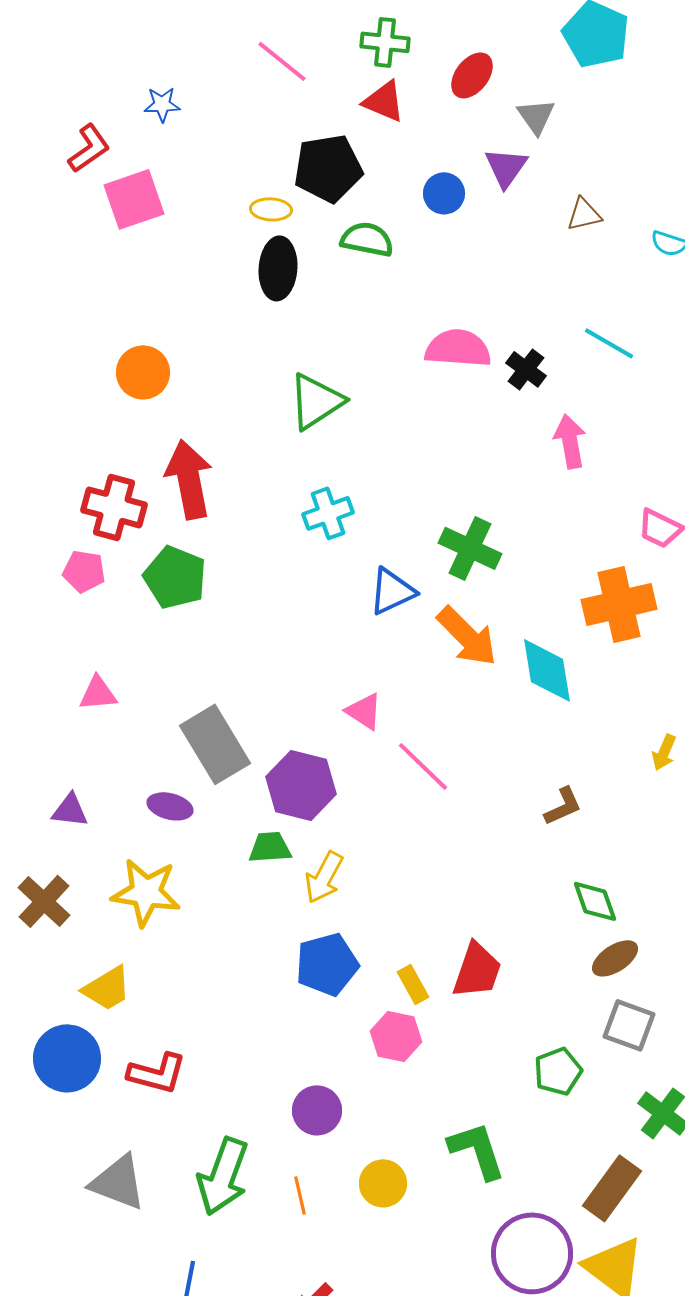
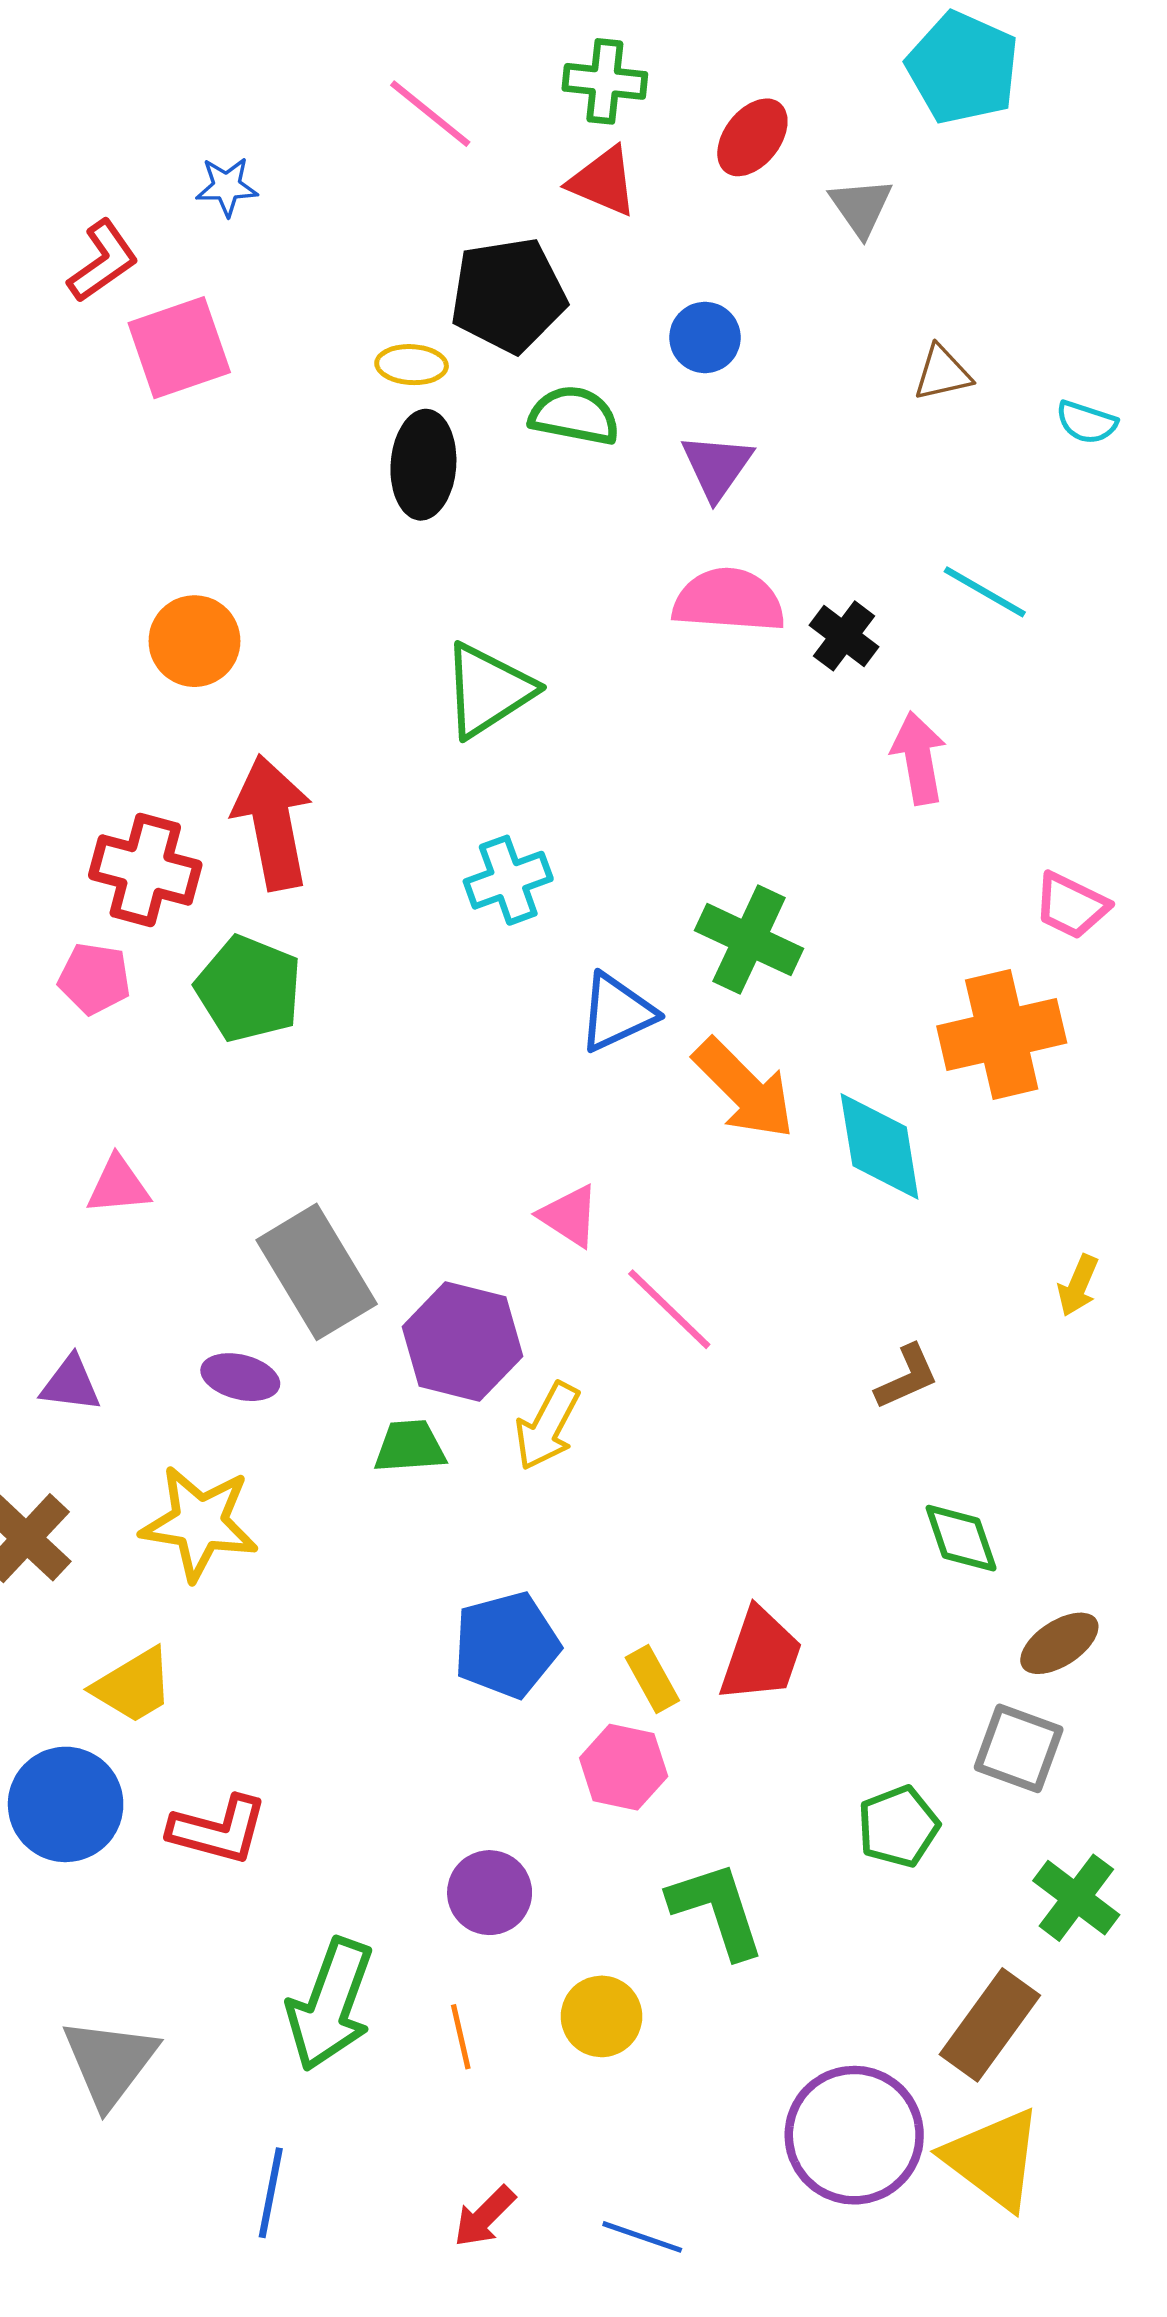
purple triangle: (506, 167) -> (717, 466), moved
yellow arrow: (324, 877) -> (547, 1426), moved
brown ellipse: (615, 958) -> (1059, 1643), moved
green L-shape: (477, 1150) -> (717, 1910), moved
gray triangle: (118, 1182) -> (110, 2062), moved, turned 46

